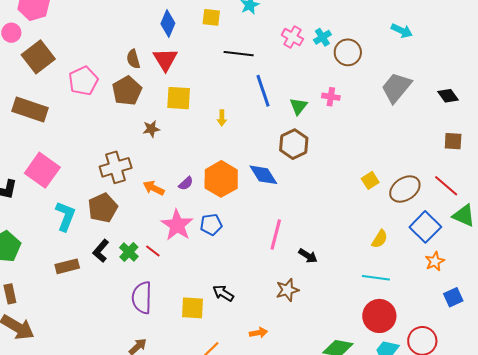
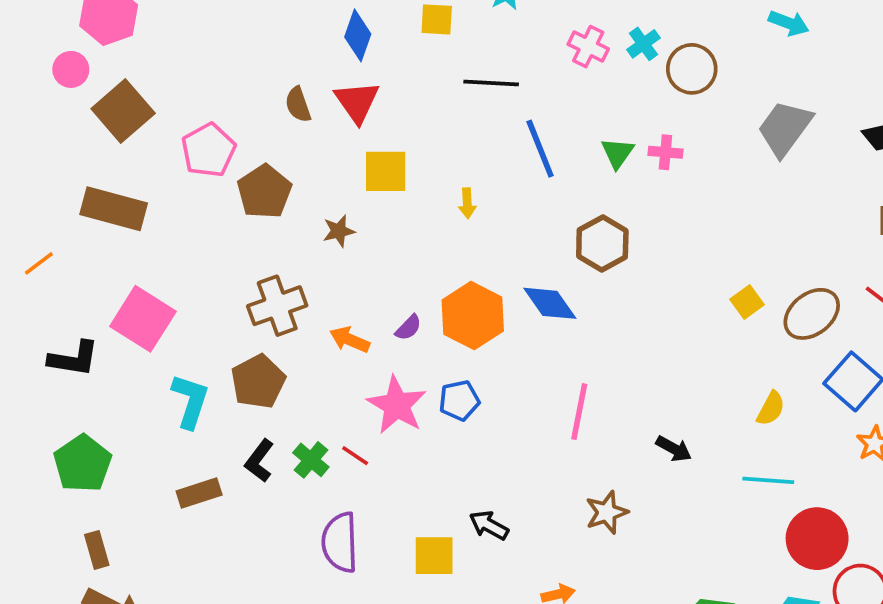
brown pentagon: (127, 91) -> (264, 192), moved
green triangle: (298, 106) -> (618, 153), moved
black arrow: (308, 256) -> (674, 449), moved
red circle: (379, 316) -> (817, 539), moved

